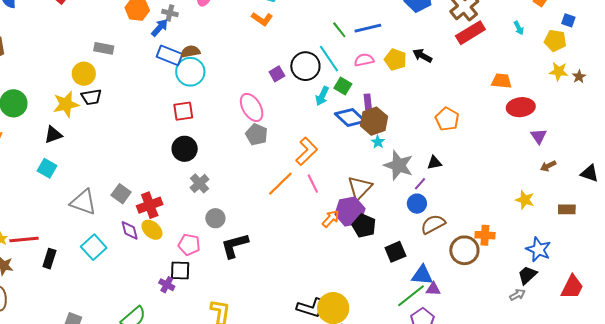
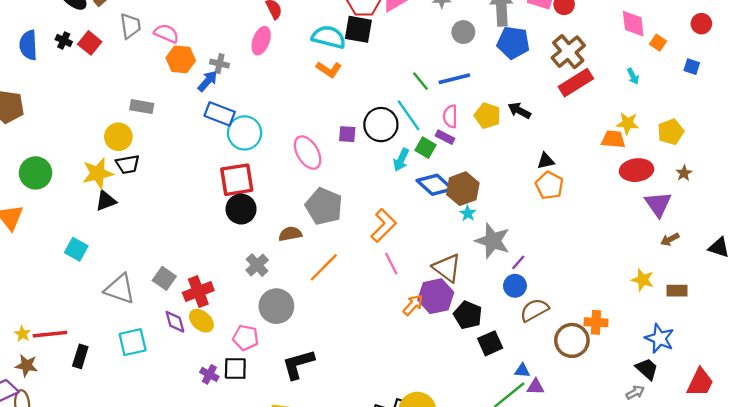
yellow pentagon: (555, 41) -> (671, 132), moved, turned -30
brown semicircle: (190, 52) -> (290, 234), moved
pink semicircle: (364, 60) -> (450, 116), turned -78
yellow star: (559, 71) -> (628, 123), moved
purple square: (277, 74) -> (347, 134), turned 35
brown star: (579, 77) -> (684, 173), moved
purple rectangle: (368, 102) -> (445, 137), moved, turned -56
pink ellipse: (252, 107) -> (308, 153), moved
red square: (183, 111) -> (237, 180), size x1.4
gray pentagon: (257, 134) -> (324, 206), size x1.4
black triangle: (53, 135) -> (106, 201), moved
purple triangle: (539, 136) -> (658, 204), size x1.4
black circle: (185, 149) -> (241, 209), moved
black triangle: (434, 163) -> (546, 161), moved
orange line: (280, 184) -> (324, 267), moved
brown triangle: (360, 188) -> (447, 268), turned -36
brown rectangle: (567, 209) -> (677, 291), moved
gray circle: (215, 218) -> (276, 306), size x1.5
black pentagon: (364, 226) -> (468, 315), moved
black L-shape: (235, 245) -> (298, 364), moved
cyan square: (94, 247) -> (133, 342), turned 30
blue triangle: (422, 275) -> (522, 371), size x0.6
black trapezoid: (527, 275) -> (647, 369), turned 85
purple cross: (167, 285) -> (209, 374), moved

